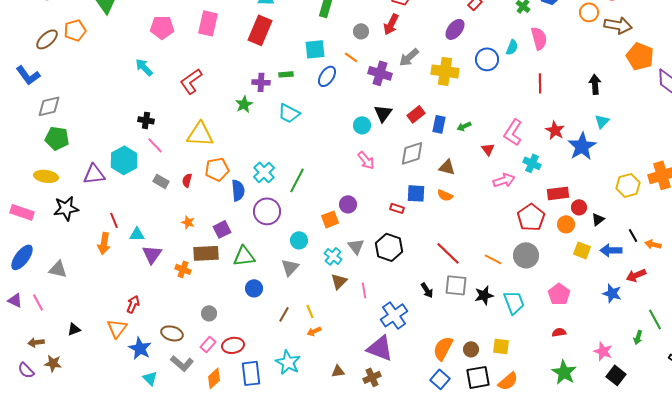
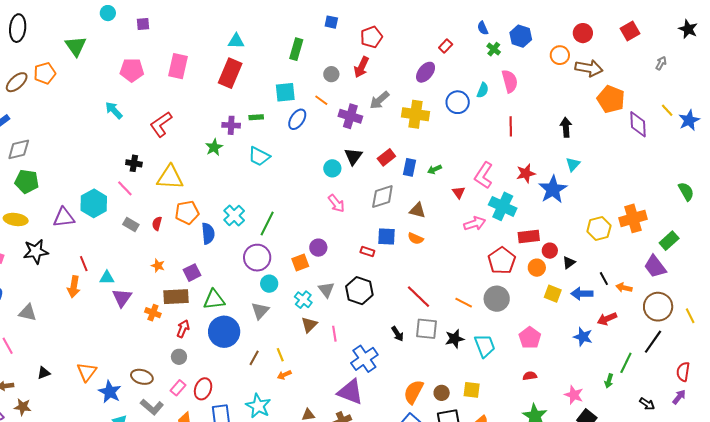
black cross: (146, 120) -> (134, 163), moved
red star: (555, 130) -> (526, 173), turned 30
cyan cross: (532, 163) -> (503, 206), size x1.5
purple circle: (267, 211) -> (257, 258), moved
blue circle: (254, 288) -> (224, 332), size x1.8
red arrow: (133, 304) -> (183, 329), moved
green line: (655, 319) -> (626, 363), turned 55
red ellipse: (233, 345) -> (203, 389), turned -60

